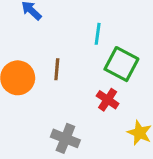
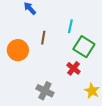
brown line: (57, 69) -> (43, 38), moved

